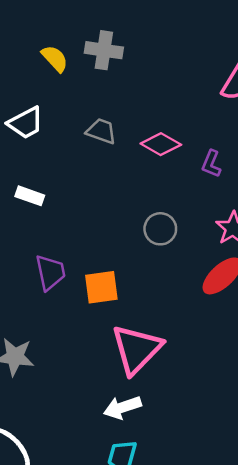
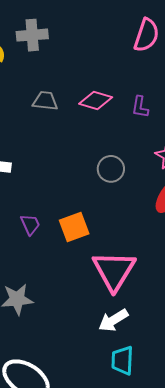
purple trapezoid: (50, 272) -> (30, 224), size x0.7

